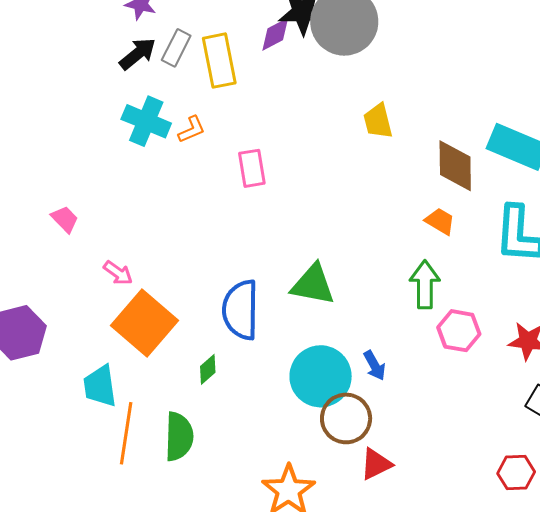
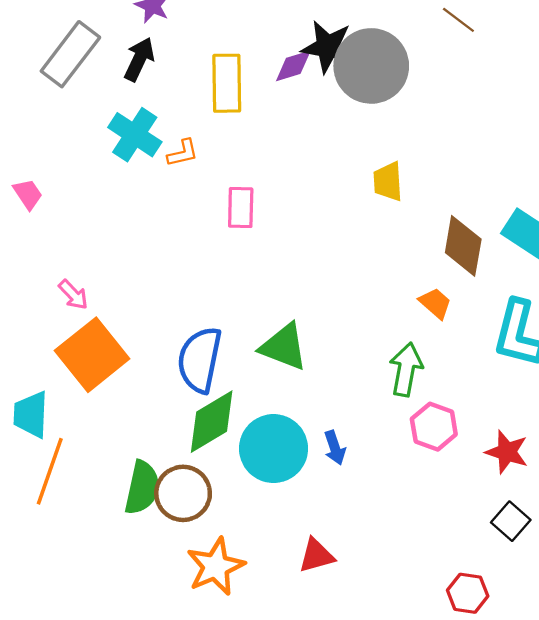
gray rectangle: (176, 48) -> (70, 54), moved, size x1.6
black arrow: (138, 54) -> (139, 59), turned -36
pink trapezoid: (65, 219) -> (28, 194), moved
green diamond: (208, 369) -> (212, 422), moved, size x2.0
brown circle: (346, 418) -> (183, 493), moved
green semicircle: (179, 437) -> (142, 488), moved

